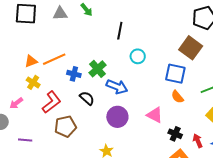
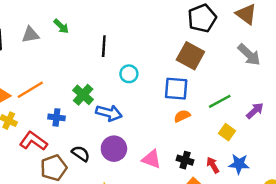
blue cross: (74, 74) -> (56, 117), moved
orange semicircle: (177, 97) -> (182, 116), turned 112
black semicircle: (87, 98) -> (81, 154), moved
red L-shape: (51, 102) -> (33, 141), turned -100
pink triangle: (155, 115) -> (151, 159), moved

